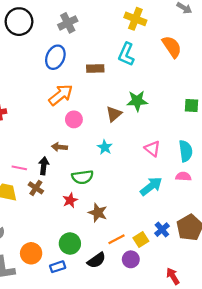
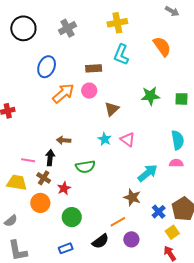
yellow cross: (135, 19) -> (117, 23), moved, turned -30
blue ellipse: (55, 57) -> (47, 67), moved
green star: (137, 101) -> (150, 96), moved
pink circle: (74, 119) -> (89, 91), moved
pink triangle: (152, 149) -> (128, 139), moved
red star: (70, 200) -> (64, 188), moved
brown star: (98, 213) -> (132, 197), moved
yellow square: (141, 239) -> (172, 232), moved
green circle: (70, 244) -> (72, 217), moved
orange circle: (31, 253) -> (40, 203), moved

